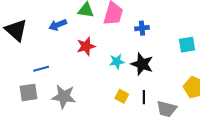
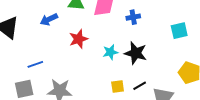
yellow square: (122, 96) -> (118, 87), turned -32
black line: (144, 97) -> (140, 86), turned 64

